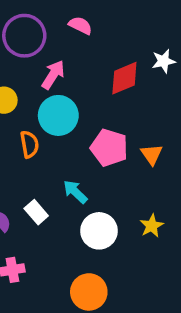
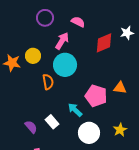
pink semicircle: (80, 25) -> (78, 22), moved
purple circle: (24, 36) -> (45, 18), size x0.7
pink pentagon: (109, 148) -> (96, 96), moved
orange triangle: (152, 154) -> (120, 88), turned -48

